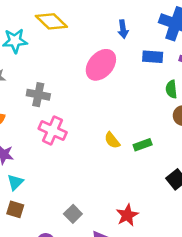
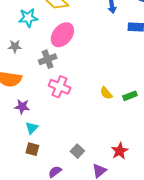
pink ellipse: (101, 65) -> (62, 35), moved
gray cross: (38, 95) -> (48, 59), turned -30

